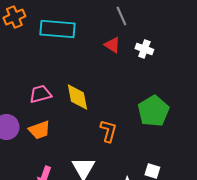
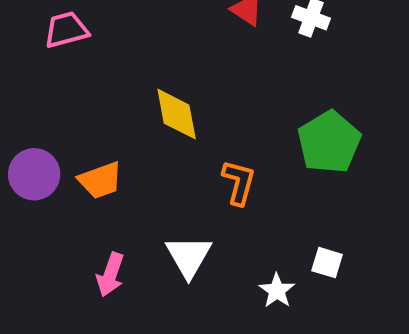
pink trapezoid: (40, 94) -> (66, 30), moved

